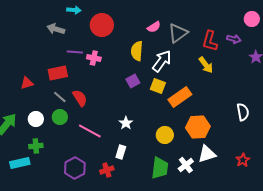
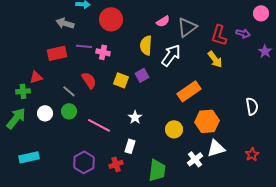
red rectangle: (58, 73) -> (57, 53), moved
yellow square: (158, 86) -> (121, 80), moved
red semicircle: (80, 98) -> (89, 80), moved
green cross: (36, 146) -> (23, 91), moved
green trapezoid: (160, 168) -> (157, 170), moved

